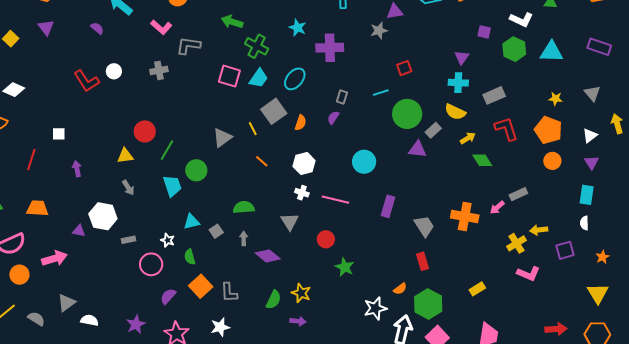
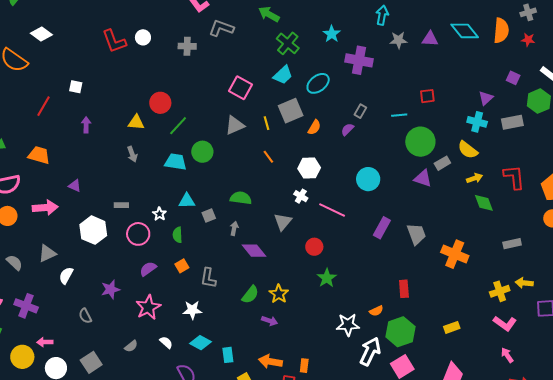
gray star: (379, 31) -> (399, 40), moved
pink square: (229, 76) -> (240, 88), moved
gray rectangle: (494, 95) -> (512, 122), moved
cyan trapezoid: (172, 186) -> (176, 162), turned -75
pink arrow: (497, 207) -> (507, 355), moved, turned 84
white hexagon: (103, 216) -> (93, 230), moved
gray trapezoid: (424, 226) -> (416, 234), moved
orange square: (201, 286) -> (182, 266), size x0.6
white semicircle: (89, 320) -> (66, 276), turned -84

